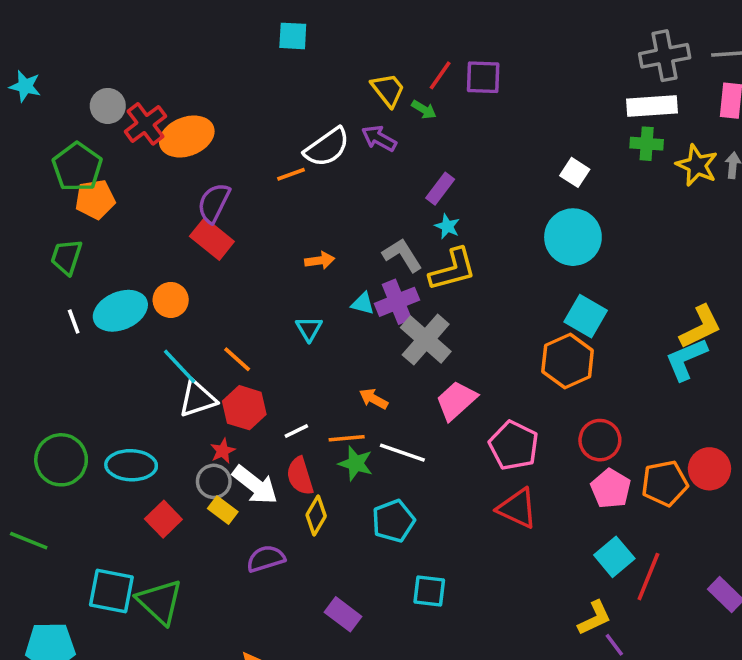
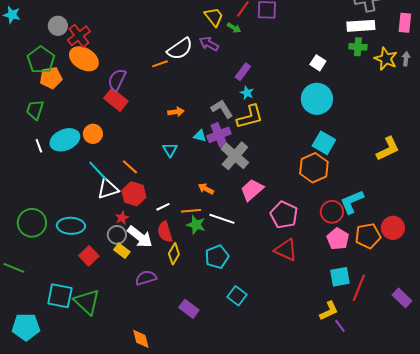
orange ellipse: (187, 137) -> (84, 59), moved, turned 52
cyan L-shape: (686, 359) -> (352, 202), moved
cyan square: (614, 557) -> (340, 277), turned 30
cyan square: (429, 591) -> (237, 296), turned 30

